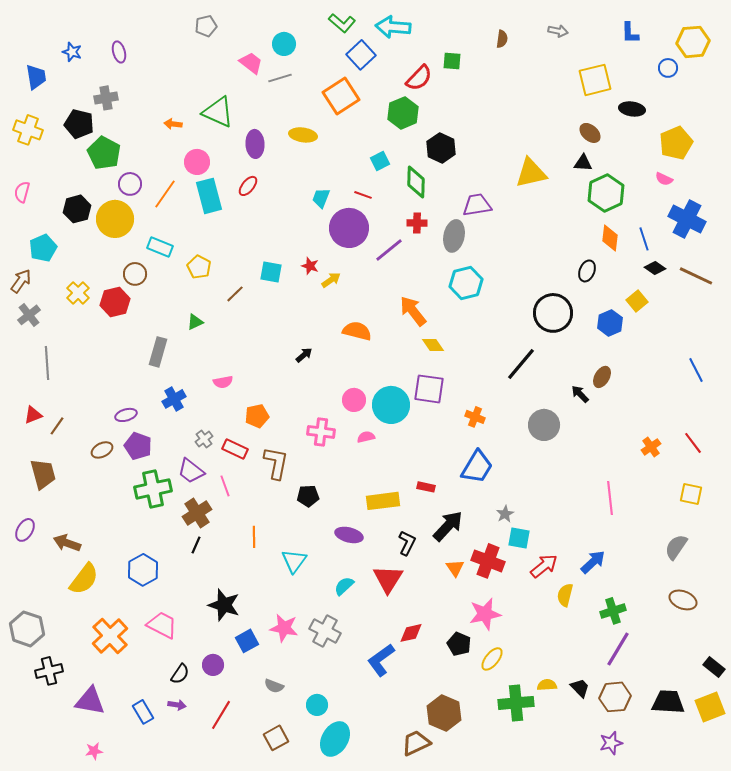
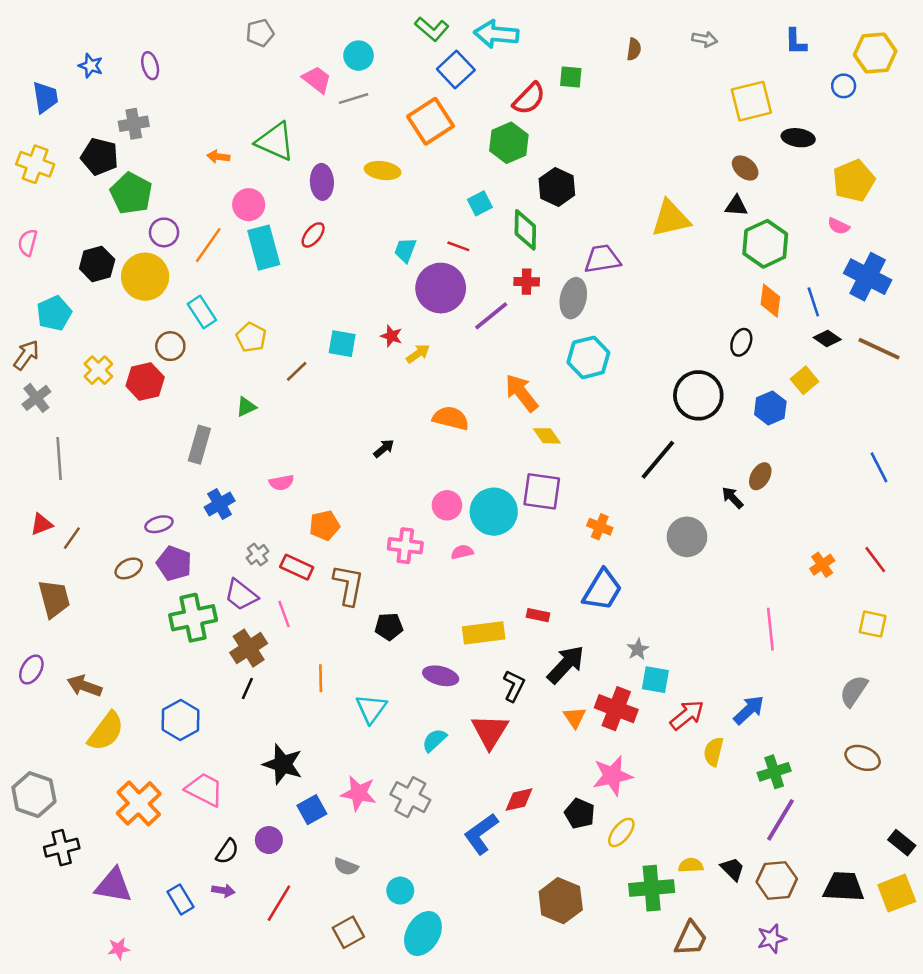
cyan rectangle: (160, 247) -> (202, 312), turned 35
brown trapezoid: (416, 743) -> (691, 939), moved, turned 140

